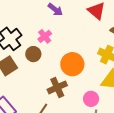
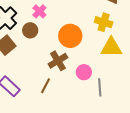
pink circle: (91, 99) -> (84, 72), moved

